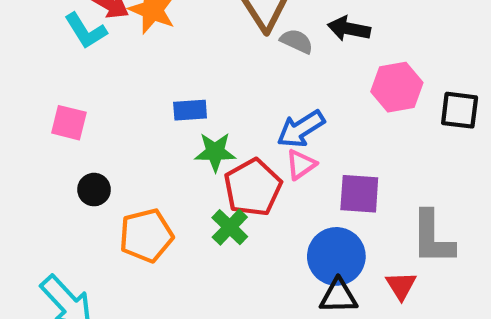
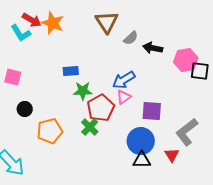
black arrow: (349, 29) -> (153, 48), moved
gray semicircle: (297, 41) -> (131, 38), moved, turned 112
pink hexagon: (397, 87) -> (186, 60), moved
gray L-shape: (432, 238) -> (187, 132), turned 52

